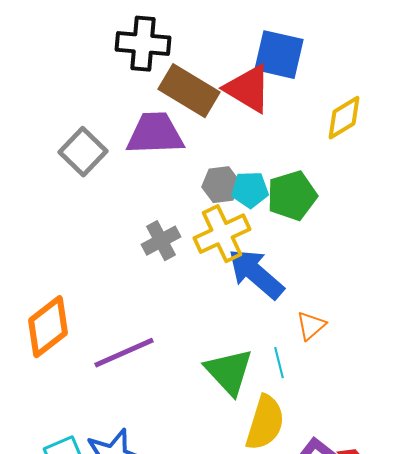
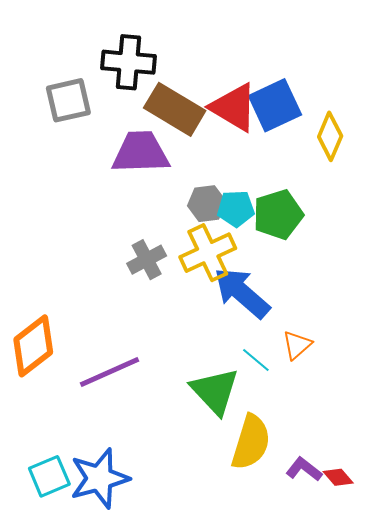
blue square: (279, 55) -> (275, 105), moved, turned -38
yellow diamond: (344, 118) -> (330, 136), turned -36
gray square: (83, 152) -> (68, 100), moved, turned 33
cyan line: (279, 363) -> (256, 360), moved, turned -36

